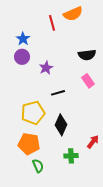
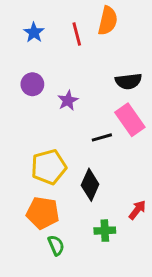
orange semicircle: (73, 14) -> (108, 21), turned -54
blue star: (23, 39) -> (34, 33), moved
pink rectangle: (88, 81) -> (130, 120), size x1.5
black line: (58, 93) -> (102, 137), moved

